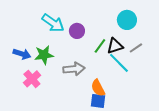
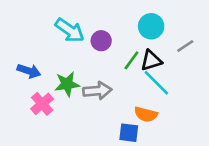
cyan circle: (127, 20) -> (151, 26), moved
gray line: (136, 48) -> (185, 46), moved
green star: (44, 55) -> (67, 84), moved
orange semicircle: (98, 88) -> (146, 114), moved, turned -48

